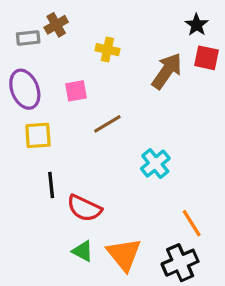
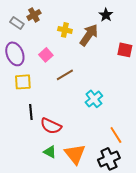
black star: (197, 25) -> (106, 15), moved
gray rectangle: (28, 38) -> (17, 23), turned 40
red square: (206, 58) -> (125, 50), moved
brown arrow: (167, 71) -> (89, 35), moved
pink square: (76, 91) -> (46, 55), turned -32

